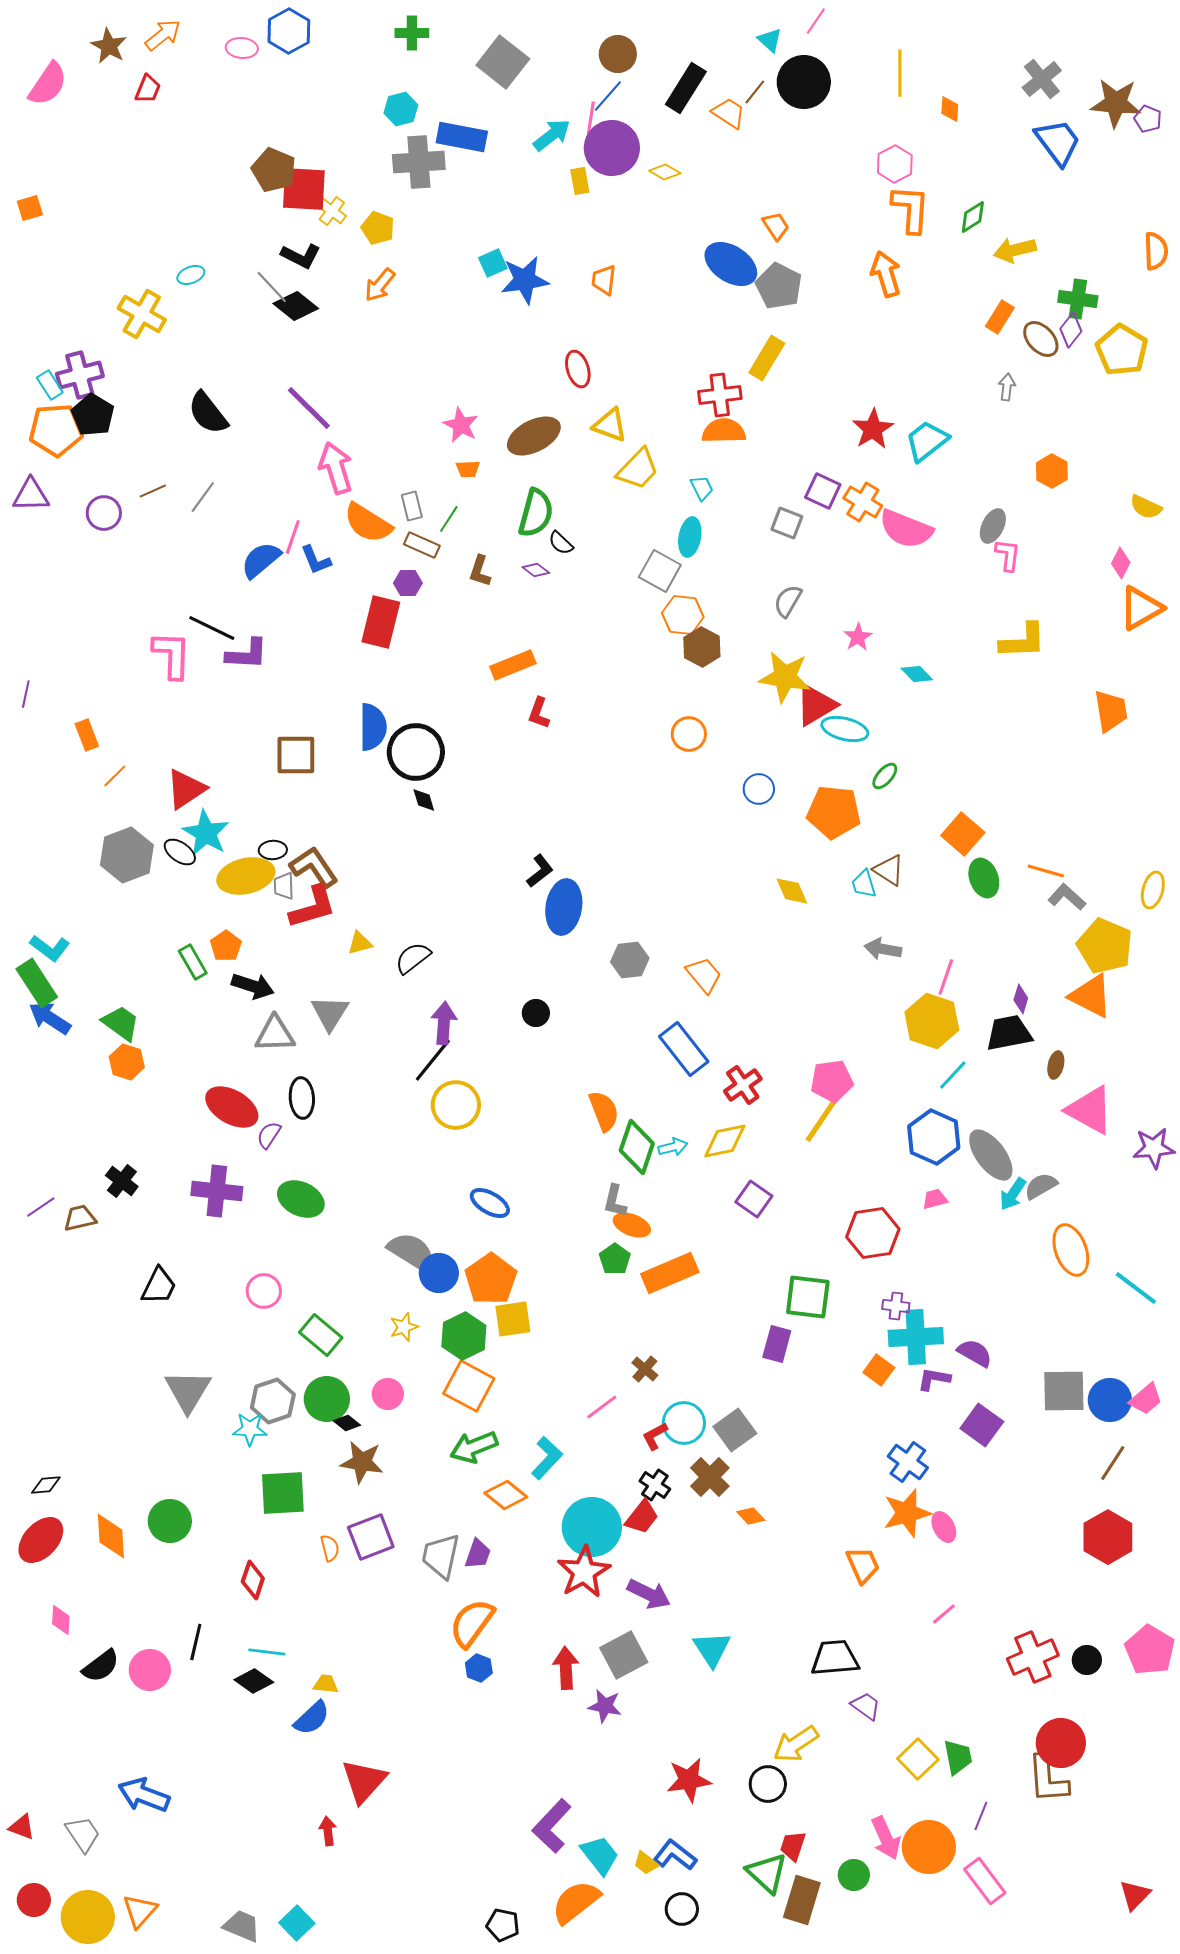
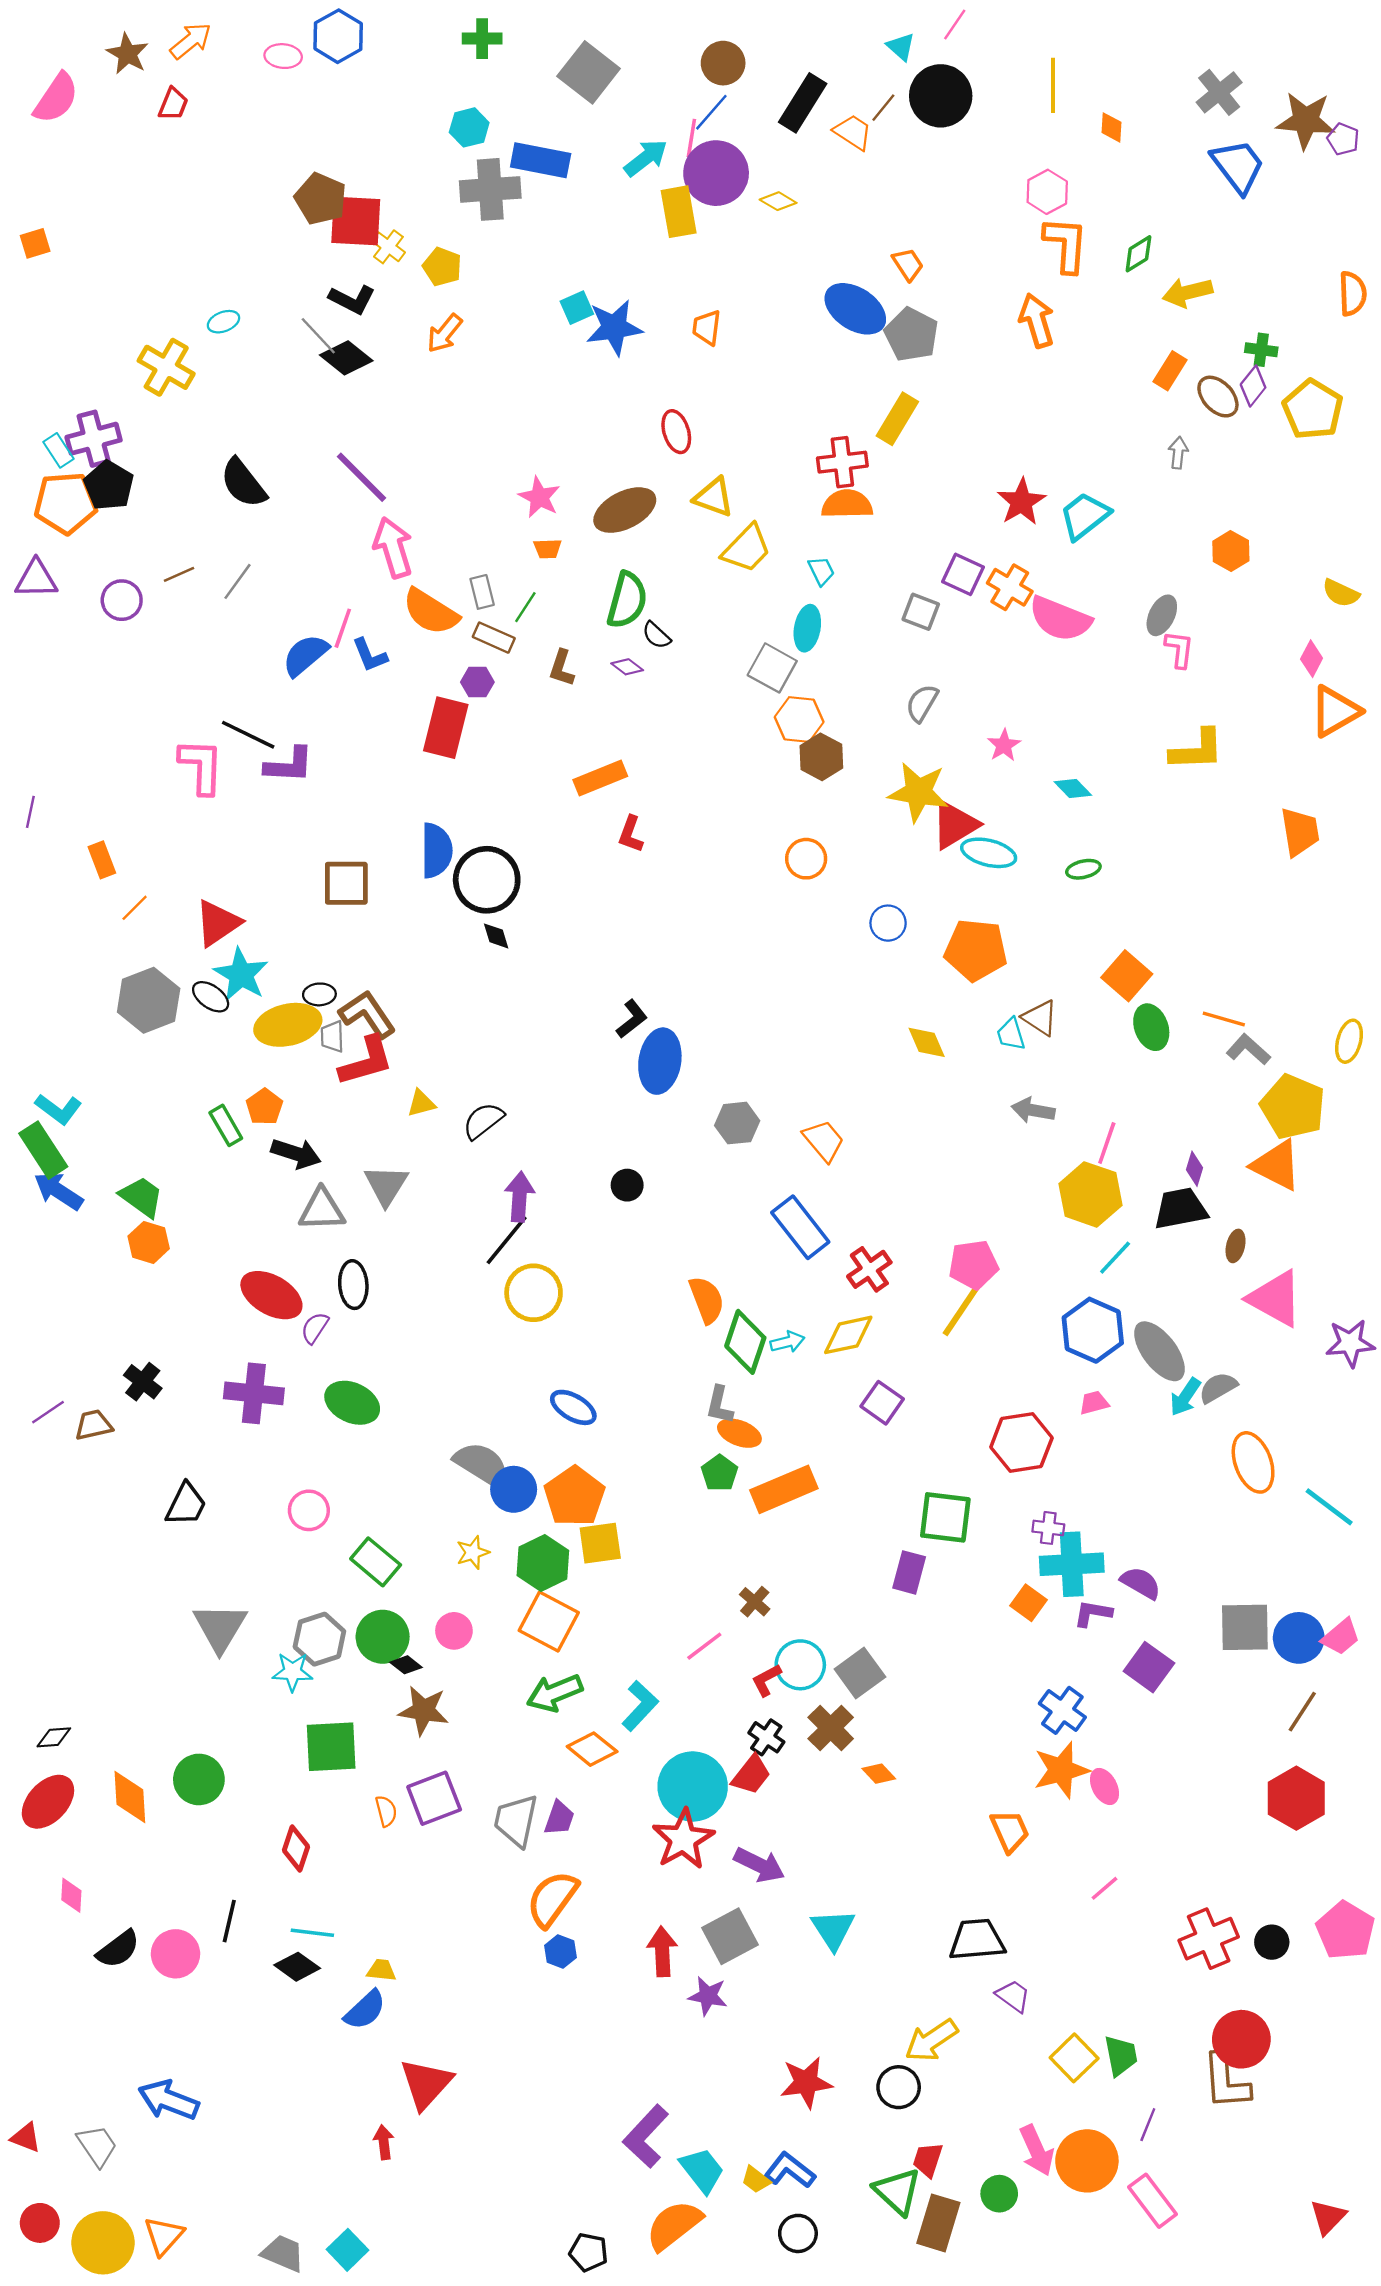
yellow rectangle: (580, 181) -> (679, 212), size x1.6
green cross: (1078, 299) -> (1261, 350), size x0.7
green ellipse: (885, 776) -> (1083, 869), moved, turned 36

